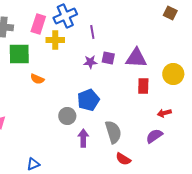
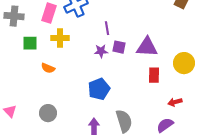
purple line: (92, 32) -> (107, 28), moved
yellow cross: (55, 40) -> (60, 38), moved
green square: (19, 54) -> (30, 43), size x0.7
gray circle: (67, 116) -> (48, 113), moved

